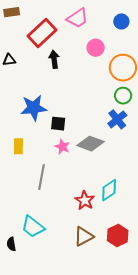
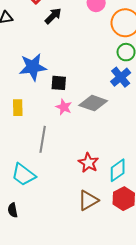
black arrow: (54, 59) -> (53, 16), turned 54
cyan diamond: (109, 190) -> (118, 170), moved
cyan trapezoid: (33, 227) -> (23, 175), moved

